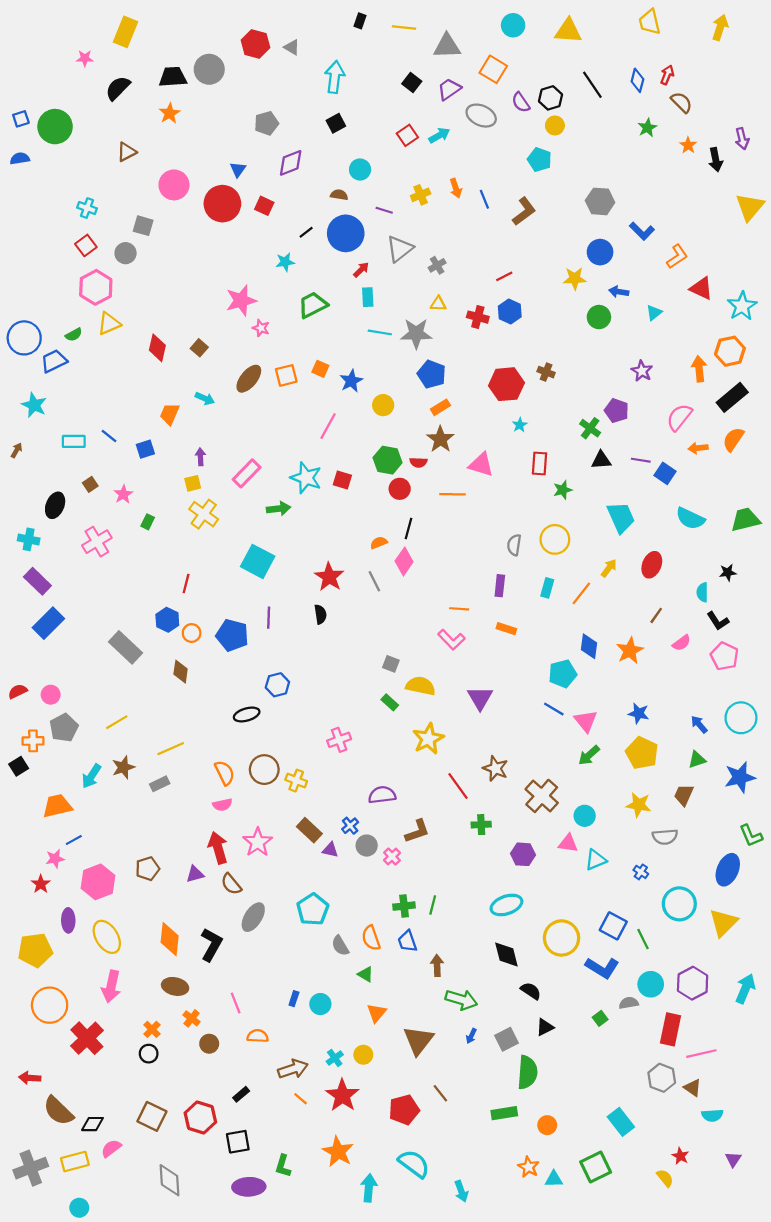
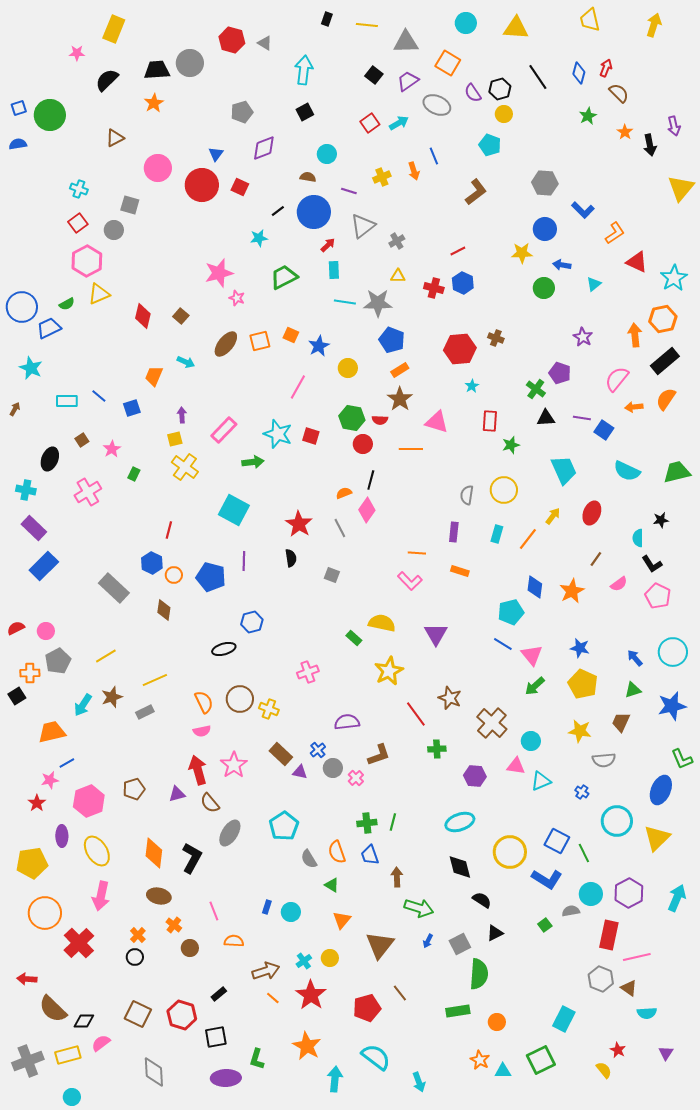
blue line: (484, 199) -> (434, 156), moved
gray square: (391, 664) -> (332, 575), moved
cyan rectangle: (621, 1122) -> (564, 1019), turned 65

